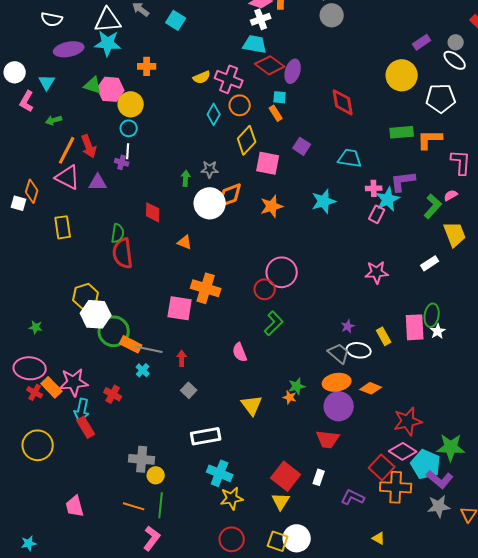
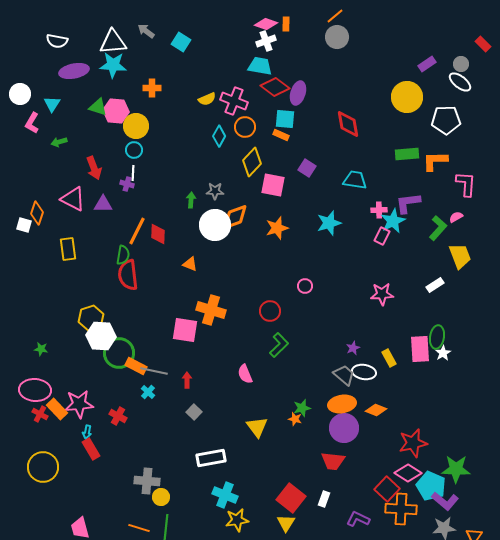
cyan square: (280, 97) -> (285, 119), size x1.5
orange rectangle: (276, 113) -> (281, 135), turned -35
orange line: (67, 150) -> (137, 231), moved
pink circle: (282, 272) -> (305, 286), moved, size x0.5
cyan arrow: (82, 410) -> (87, 432), size x0.6

